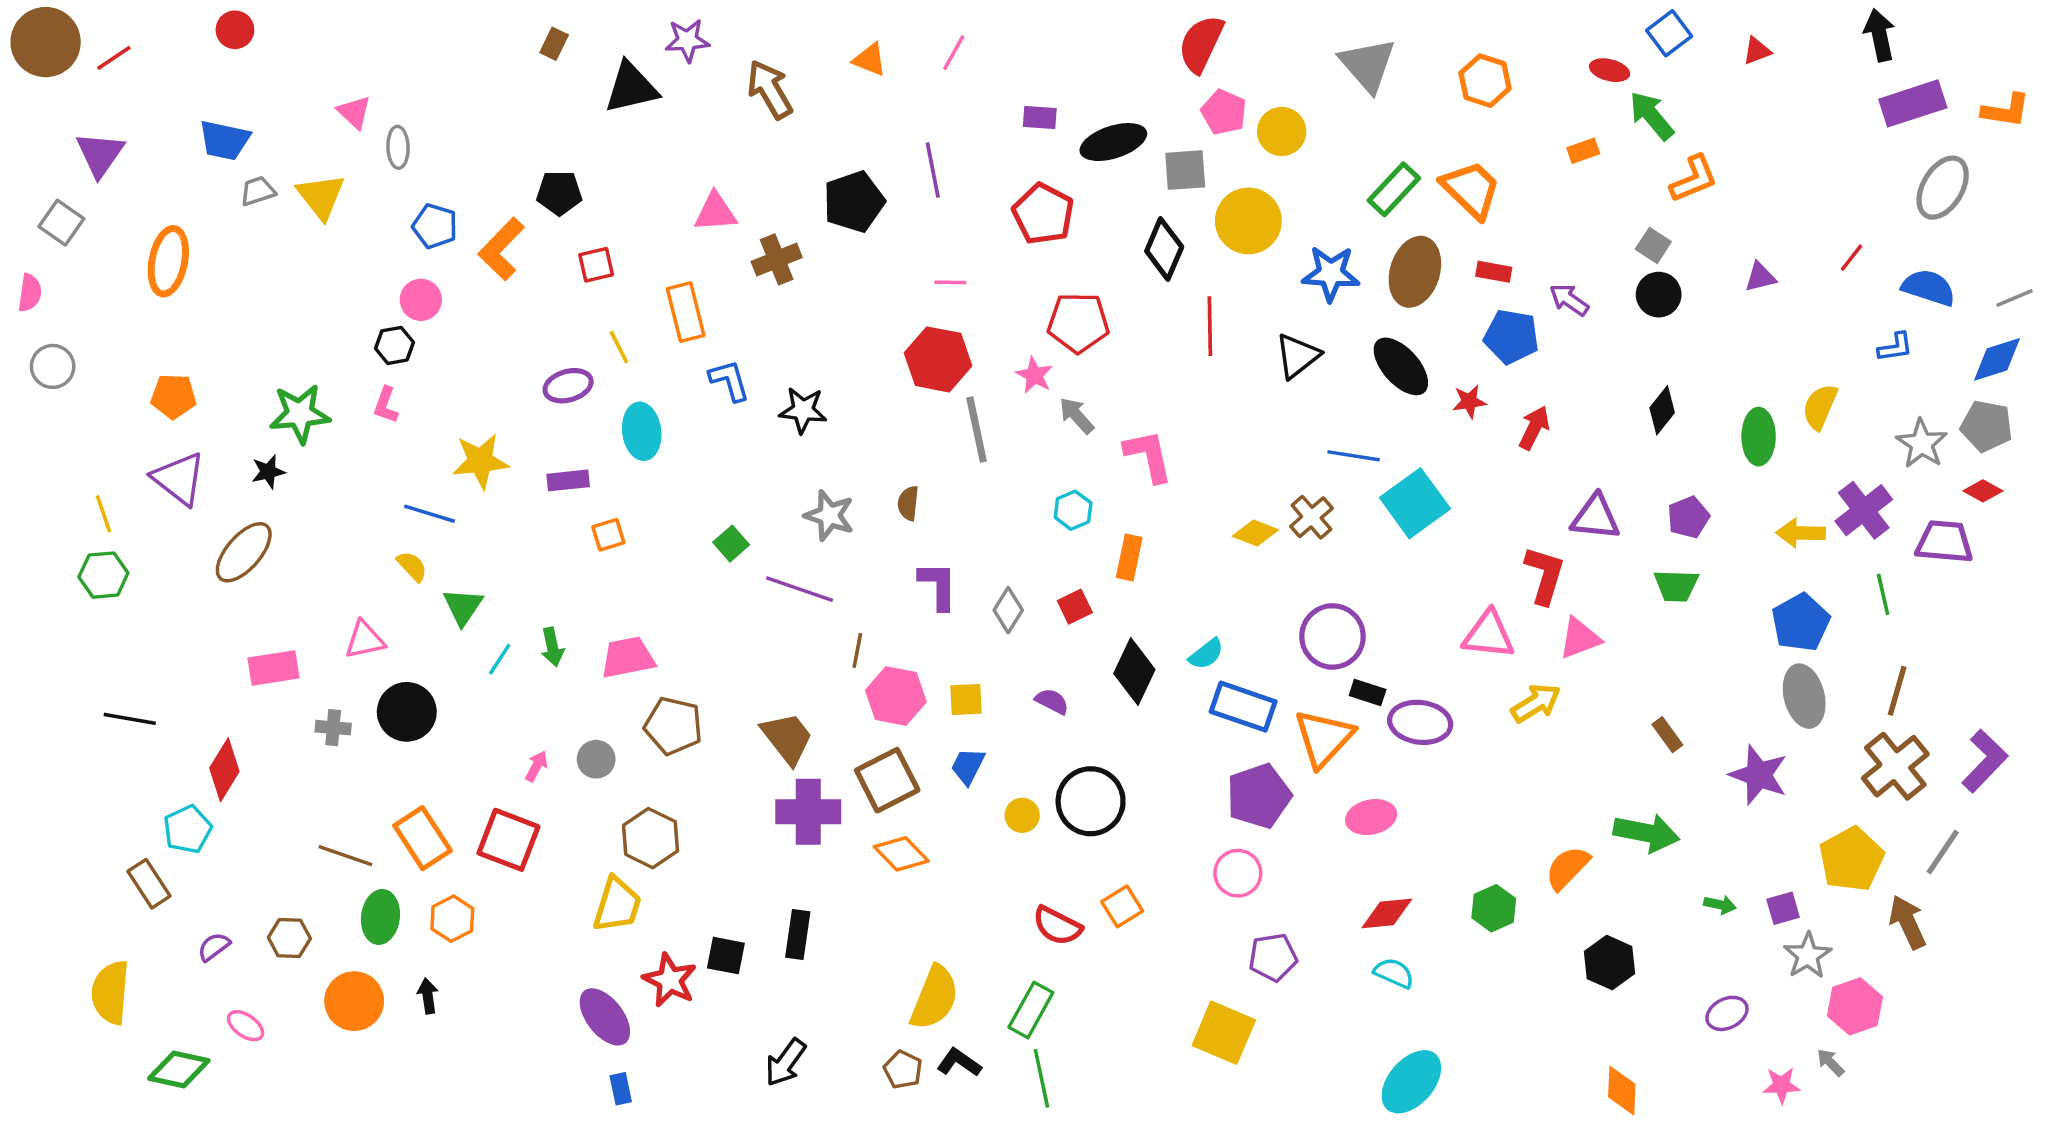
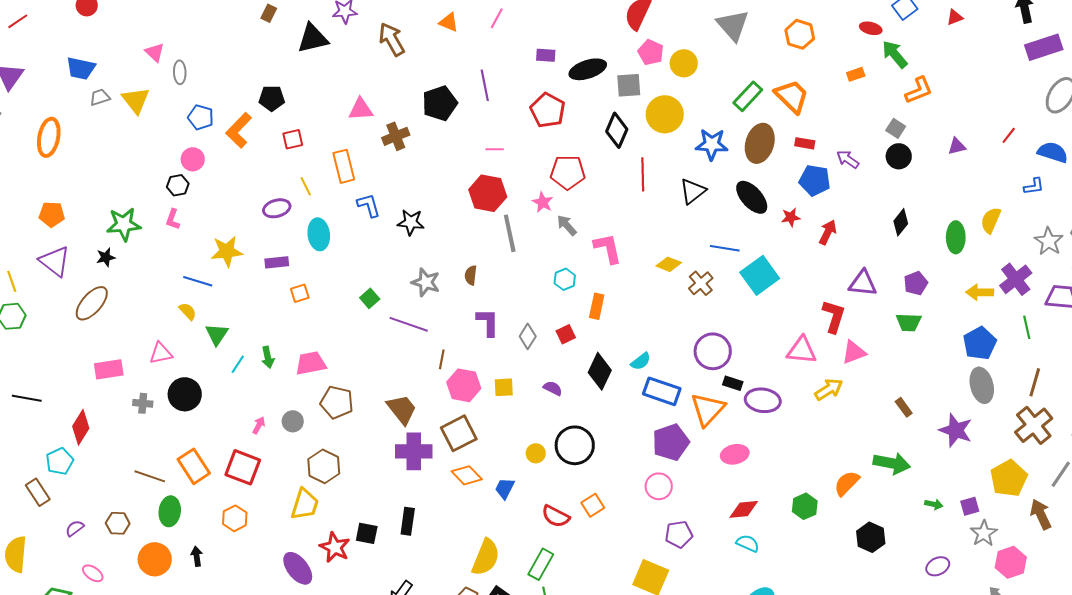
yellow diamond: (1255, 533) -> (669, 264), moved
blue trapezoid: (968, 766) -> (505, 488), moved
orange hexagon: (452, 919) -> (235, 518), moved

